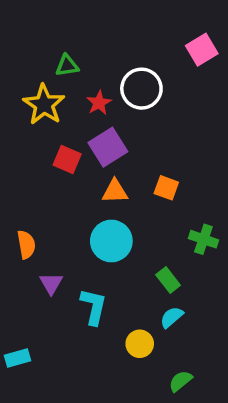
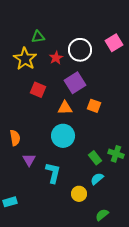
pink square: (202, 50) -> (114, 43), moved
purple square: (108, 147) -> (75, 83), moved
green cross: (203, 239) -> (116, 154), moved

